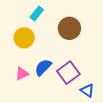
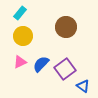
cyan rectangle: (37, 14) -> (20, 13), moved
pink triangle: (22, 74) -> (20, 62), moved

